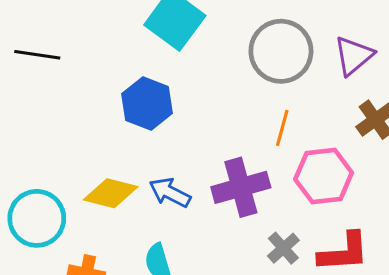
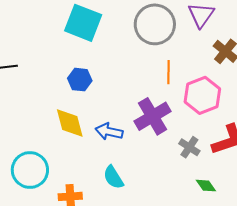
blue hexagon: (147, 103) -> (80, 80), size x0.7
yellow diamond: (111, 193) -> (70, 123), moved, turned 76

